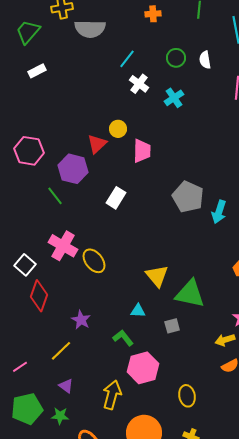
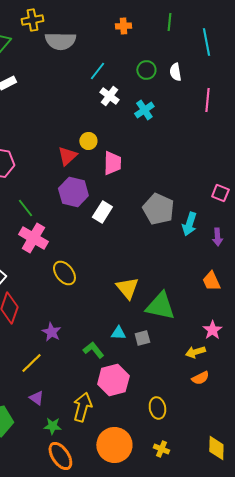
purple hexagon: (73, 169) -> (73, 192), moved
white rectangle: (116, 198) -> (102, 212), moved
pink cross: (63, 246) -> (33, 238), moved
cyan triangle: (138, 311) -> (118, 333), moved
green star: (60, 416) -> (52, 426), moved

